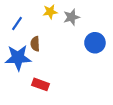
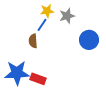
blue line: (17, 24) -> (42, 25), moved
blue star: (18, 58) -> (17, 73), moved

